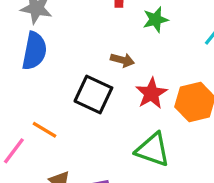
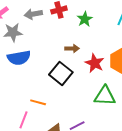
blue semicircle: (34, 51) -> (19, 58), turned 85
black square: (93, 94) -> (61, 73), turned 30

